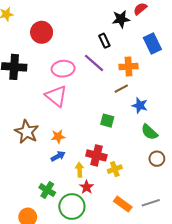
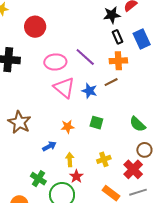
black rectangle: (104, 41) -> (118, 37), moved
pink triangle: (56, 96) -> (64, 88), moved
blue star: (140, 105) -> (89, 91), moved
green square: (107, 121) -> (96, 123), moved
orange star: (58, 136) -> (68, 127), moved
red cross: (96, 155) -> (133, 169), moved, turned 30

